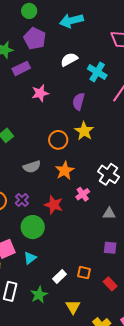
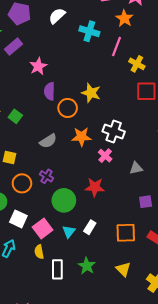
white semicircle: (69, 60) -> (57, 16), moved
purple semicircle: (79, 101) -> (49, 91), moved
orange star: (65, 171) -> (81, 137), turned -30
white cross: (108, 174) -> (114, 132), moved
red star: (54, 205) -> (95, 187), moved
orange square: (84, 273) -> (126, 233), size x1.5
white rectangle: (60, 277) -> (90, 227), moved

